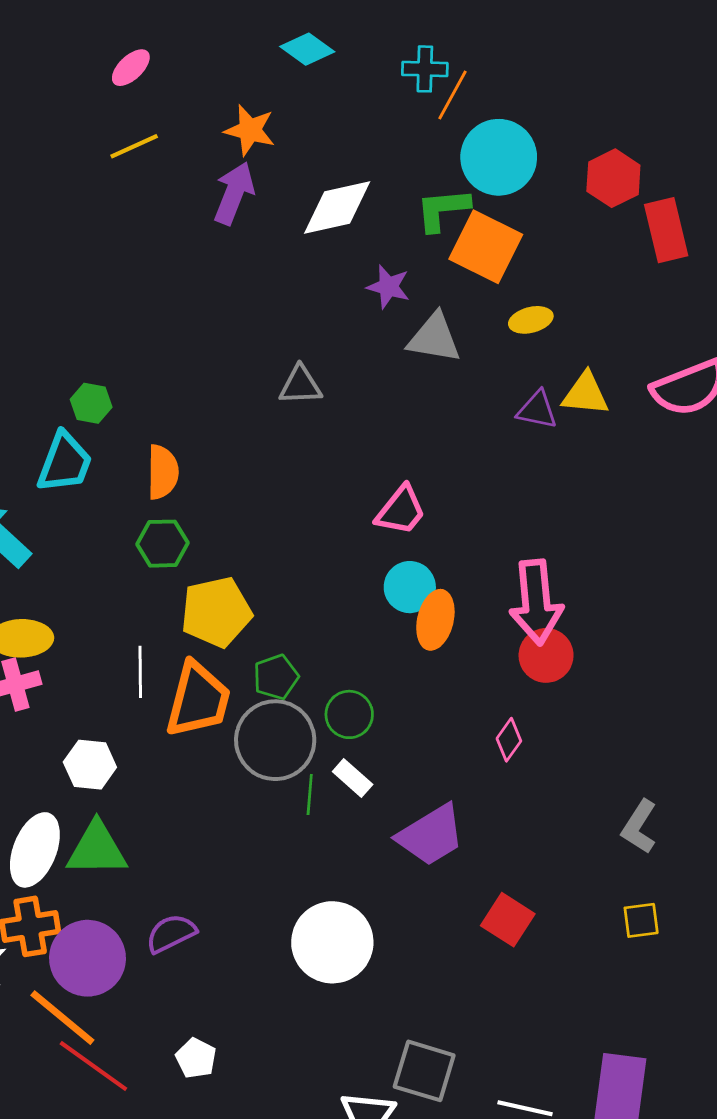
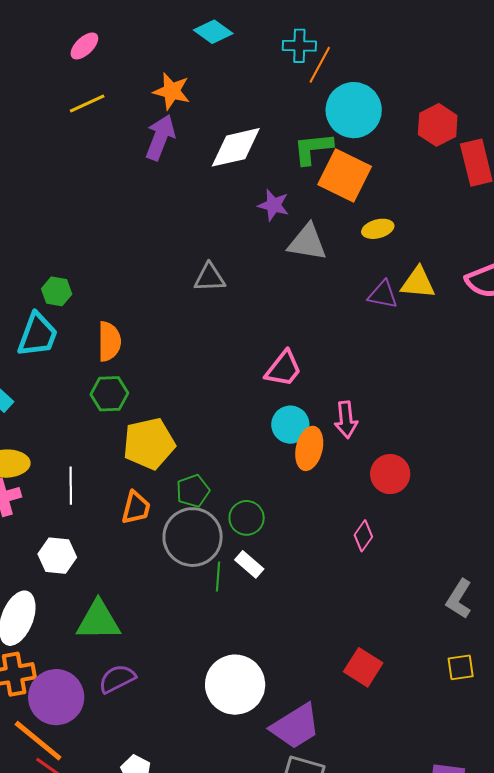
pink arrow: (536, 602) -> (346, 420), moved, size x0.6
white line: (140, 672) -> (71, 486), moved
orange trapezoid: (198, 700) -> (136, 508), size x0.6
purple trapezoid: (431, 835) -> (295, 726), moved
green triangle: (97, 849) -> (98, 621), moved

